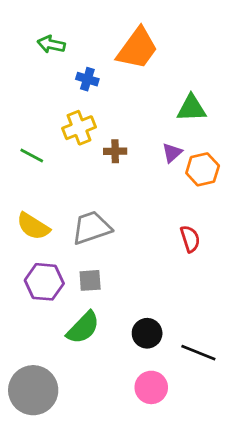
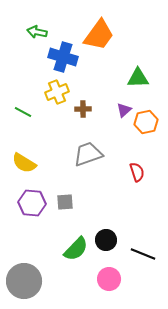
blue cross: (87, 79) -> (63, 57), size x1.8
gray trapezoid: (91, 228) -> (88, 154), moved
green semicircle: (83, 328) -> (76, 249), moved

